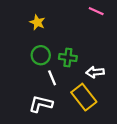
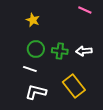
white arrow: (95, 72) -> (84, 51), moved
white line: (52, 78) -> (30, 69), moved, turned -48

